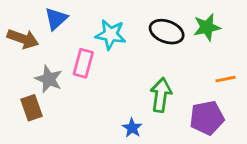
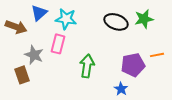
cyan star: (111, 35) -> (66, 19), moved
green arrow: (161, 95) -> (87, 66), moved
purple pentagon: (207, 118) -> (133, 65), moved
blue star: (132, 128) -> (121, 89), moved

